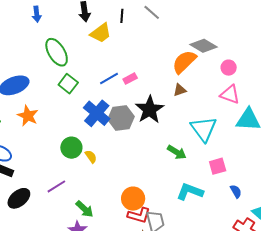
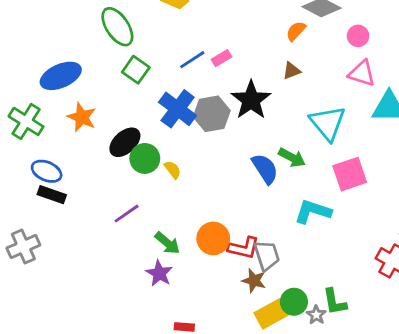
orange semicircle: (184, 62) -> (296, 31), size x0.6
pink square: (218, 166) -> (350, 174), size x1.4
blue semicircle: (236, 191) -> (265, 169), moved, size x1.6
black ellipse: (19, 198) -> (125, 142), moved
orange circle: (133, 199) -> (213, 238), moved

